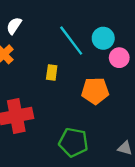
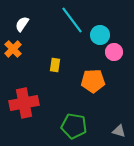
cyan line: (71, 41) -> (72, 20), moved

